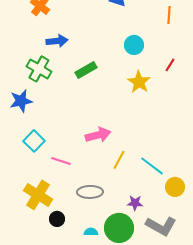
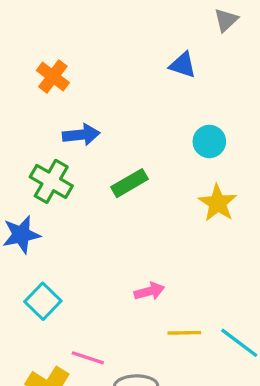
pink arrow: (98, 135) -> (149, 291), size x0.7
yellow line: (119, 160) -> (184, 333), turned 60
pink line: (61, 161) -> (88, 358), moved

